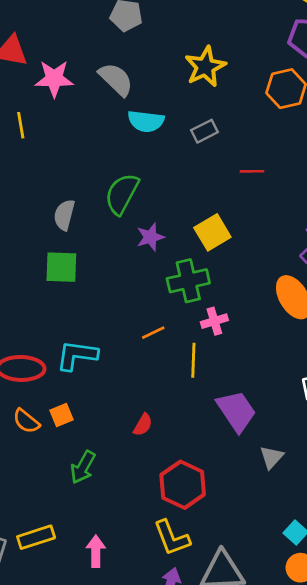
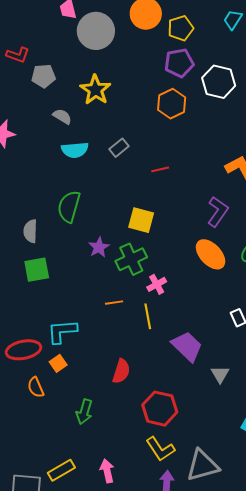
yellow star: (205, 67) -> (95, 90), moved
gray semicircle: (116, 79) -> (62, 116), moved, size x0.7
yellow square: (212, 232) -> (141, 220), turned -32
purple star: (150, 237) -> (99, 247), moved
orange line: (153, 333) -> (114, 303), turned 30
orange square: (61, 415) -> (58, 363), moved
orange semicircle: (26, 421) -> (36, 387), turned 40
red semicircle: (143, 425) -> (121, 371), size x1.4

